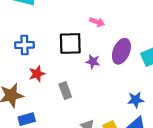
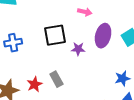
pink arrow: (97, 22) -> (85, 12), moved
red star: (37, 74) -> (35, 84), moved

